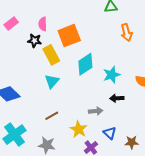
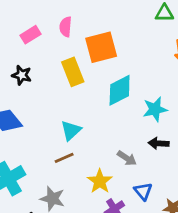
pink rectangle: (11, 23) -> (30, 35), moved
black star: (34, 41) -> (22, 75), moved
cyan triangle: (52, 81) -> (71, 130), moved
gray arrow: (96, 111) -> (127, 158), turned 32

